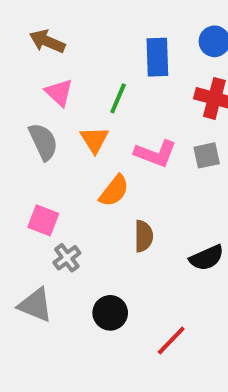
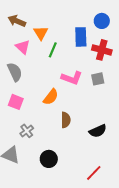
blue rectangle: (157, 57) -> (81, 37), moved
orange triangle: (94, 140) -> (41, 33), moved
pink square: (43, 220) -> (16, 102), moved
red line: (171, 340) -> (94, 173), moved

